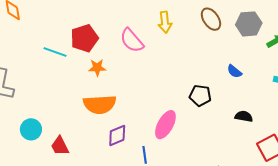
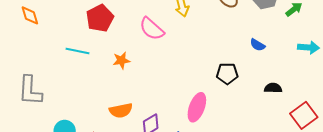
red pentagon: (84, 38) -> (100, 18), moved
orange semicircle: (100, 104) -> (121, 110), moved, size x0.7

